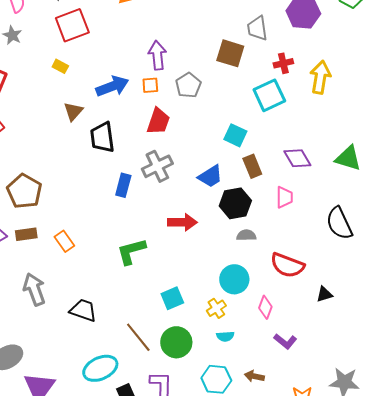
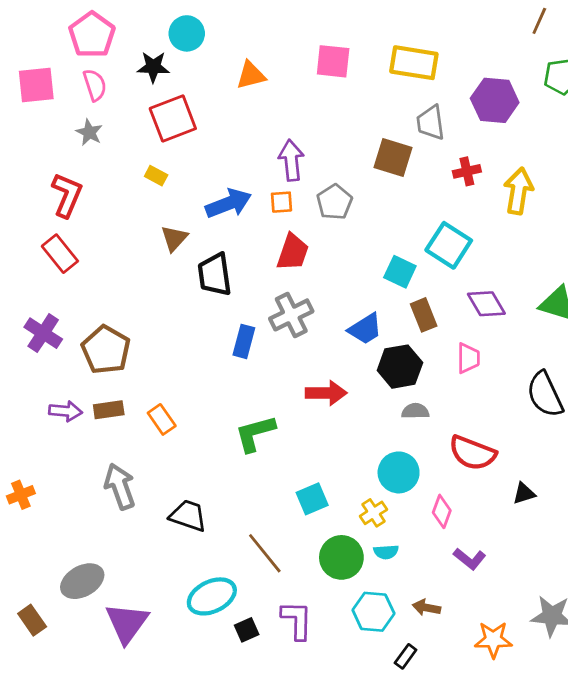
cyan square: (269, 95) -> (449, 245), moved, turned -32
green circle: (176, 342) -> (341, 557), moved

